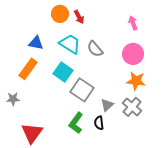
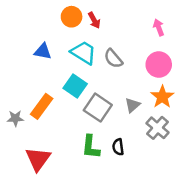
orange rectangle: (28, 69) -> (42, 106), moved
orange star: (136, 81) -> (162, 97), turned 30
gray triangle: (107, 105) -> (132, 105), moved
green L-shape: (76, 123) -> (91, 147), turned -30

